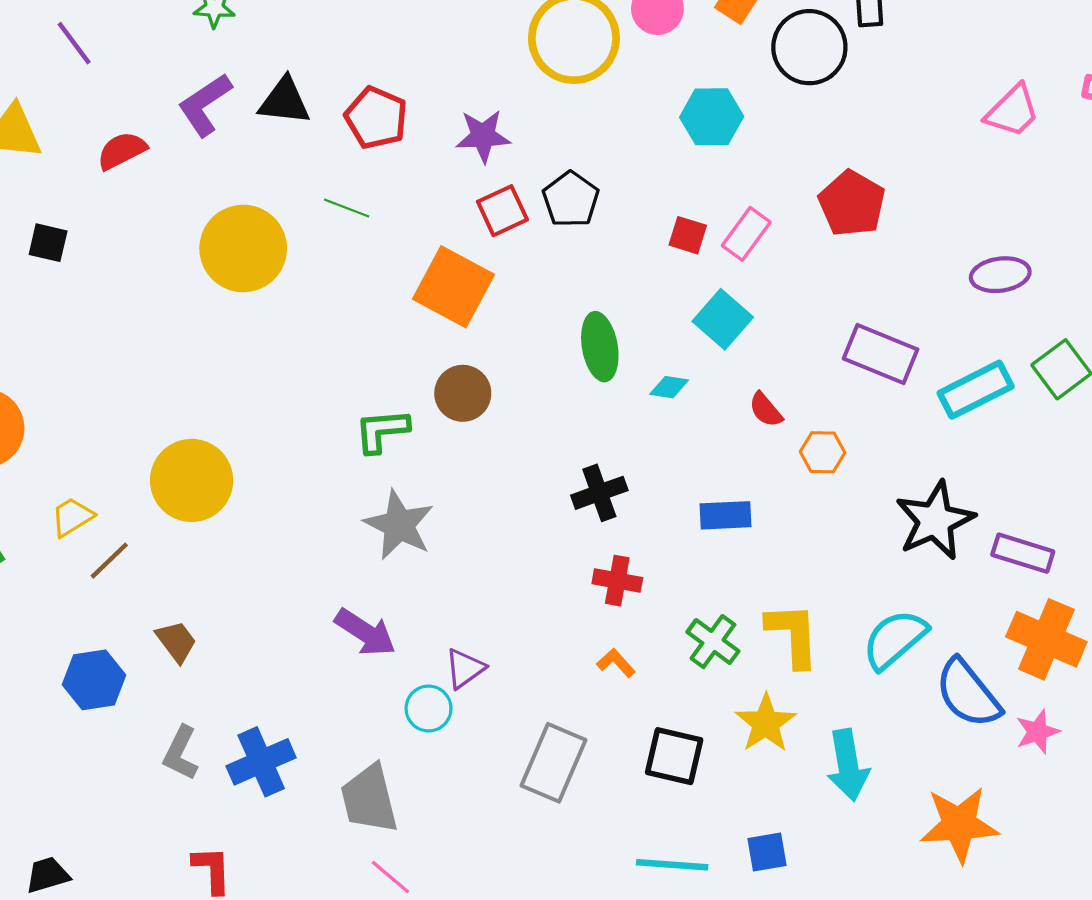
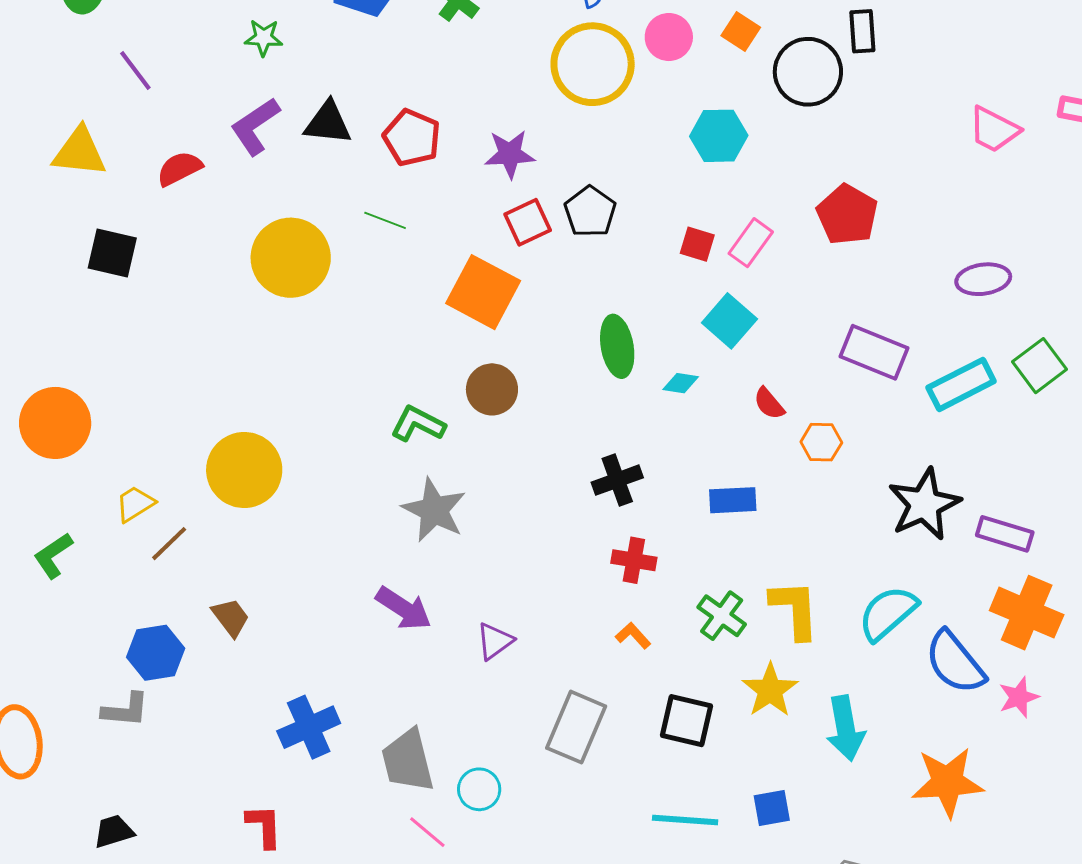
pink trapezoid: (1013, 111) -> (994, 130), turned 72
black square: (48, 243) -> (112, 253), size x1.4
green L-shape: (382, 431) -> (418, 424), turned 32
cyan circle: (429, 709) -> (479, 789), moved
gray L-shape: (181, 753) -> (125, 710), moved, turned -111

